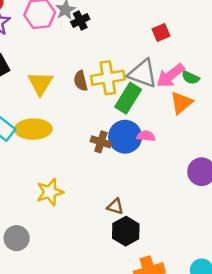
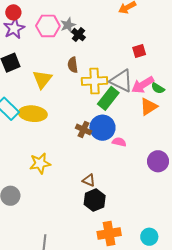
black cross: (80, 20) -> (78, 35), turned -32
brown semicircle: (81, 81) -> (73, 65), moved
pink semicircle: (146, 136) -> (119, 142), moved

